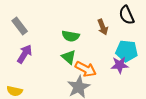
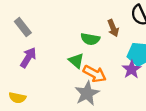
green semicircle: (71, 36) -> (90, 39), moved
purple star: (120, 65) -> (132, 69), turned -30

